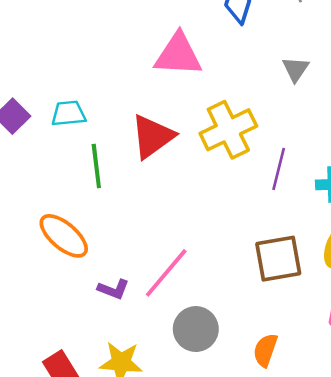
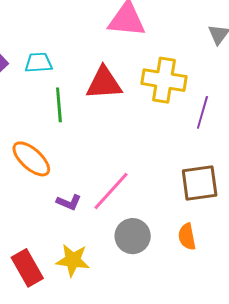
yellow cross: (228, 130) -> (164, 80), turned 33
red triangle: (152, 136) -> (104, 83), turned 30
orange semicircle: (265, 350) -> (187, 237), moved, turned -32

